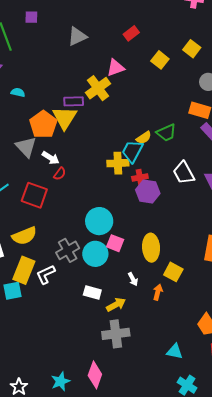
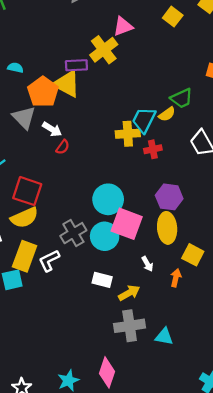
cyan semicircle: (18, 92) -> (15, 68), moved
yellow triangle: (65, 118) -> (67, 84), turned -32
yellow semicircle: (144, 138) -> (167, 114), moved
purple hexagon: (148, 192) -> (169, 197), moved
red square: (34, 195) -> (27, 191), moved
pink square: (115, 243) -> (127, 224), size x1.6
cyan triangle: (175, 351) -> (164, 337), moved

